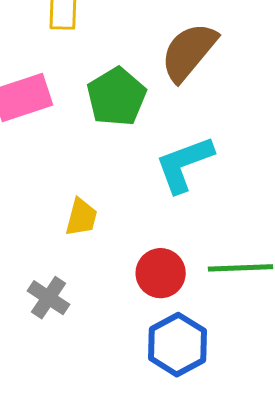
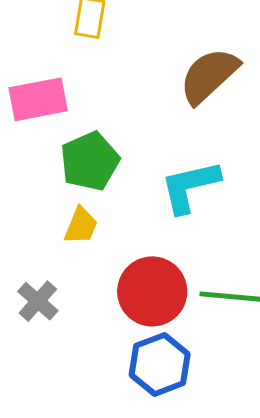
green pentagon: (116, 97) -> (90, 161), moved
red circle: (161, 273) -> (152, 291), size x1.4

